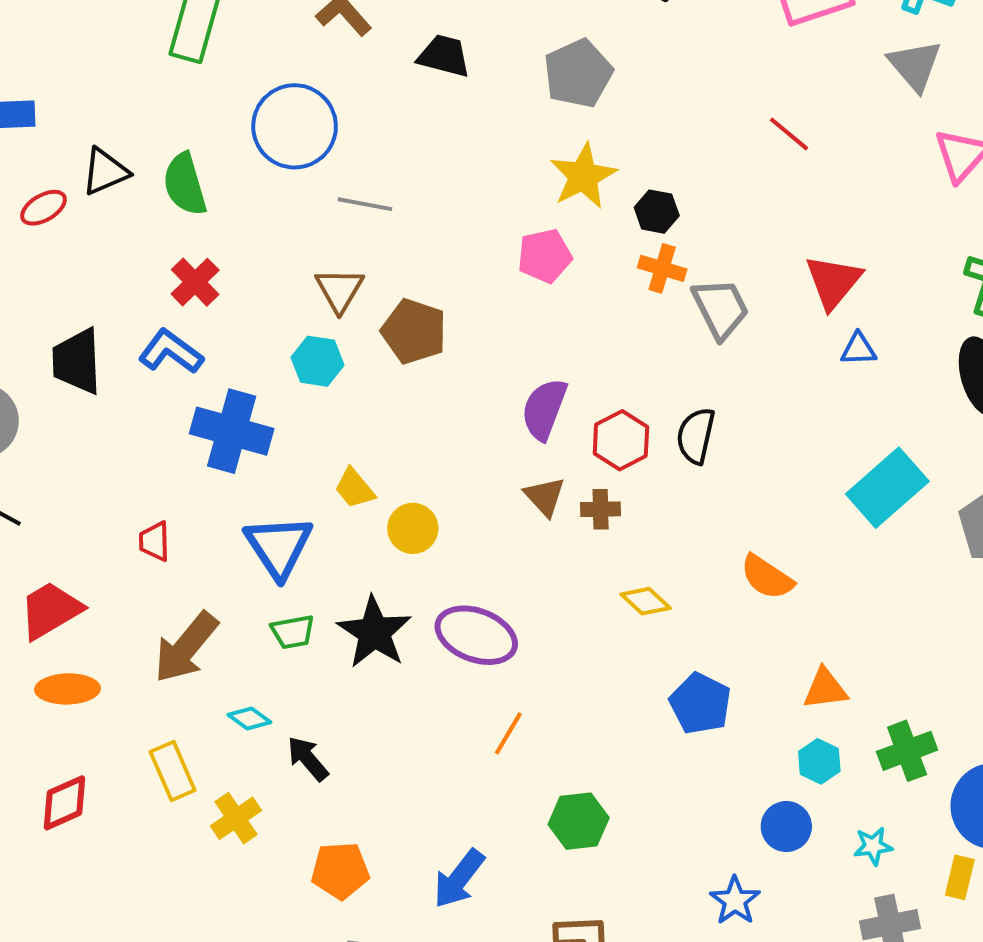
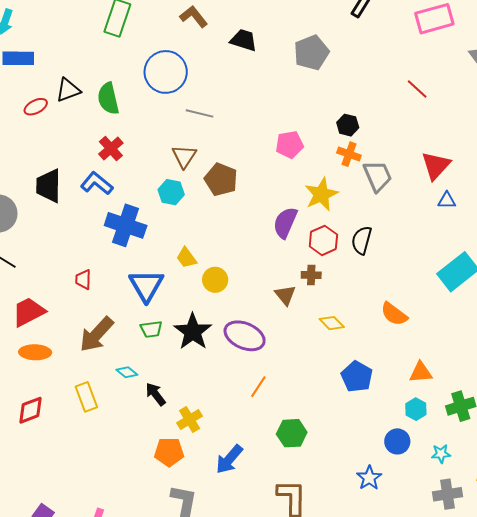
yellow star: (583, 176) -> (321, 194), moved
brown triangle: (545, 497) -> (285, 295), moved
yellow cross: (236, 818) -> (190, 419), moved

